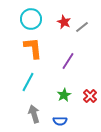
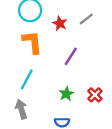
red star: (64, 22) -> (60, 23), moved
gray arrow: (34, 114) -> (21, 109), moved

